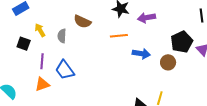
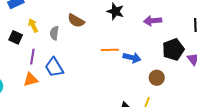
purple arrow: (146, 18) -> (153, 21), moved
orange line: (119, 36) -> (110, 50), moved
brown circle: (168, 62) -> (157, 78), moved

